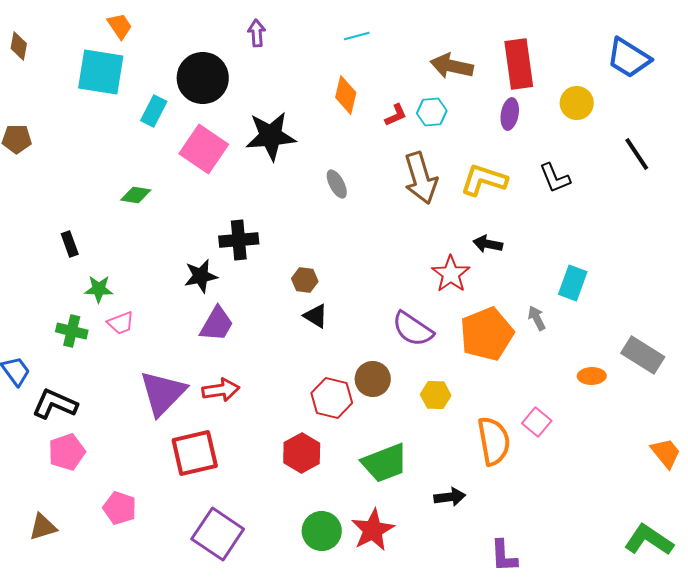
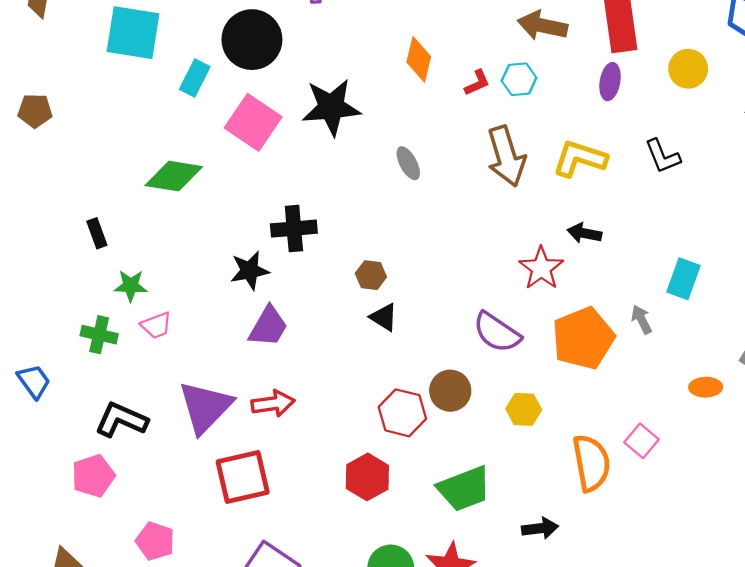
green diamond: (136, 195) -> (174, 176), size x1.6
black L-shape: (55, 404) -> (121, 420), moved

